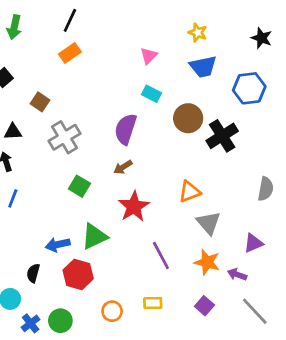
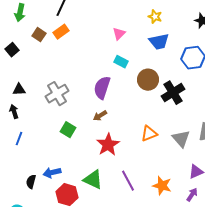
brown square: (40, 102) -> (39, 35), moved
gray triangle: (209, 223) -> (181, 139), moved
green triangle: (94, 236) -> (93, 180), moved, turned 50
black semicircle: (33, 273) -> (31, 182), moved
purple arrow: (237, 274) -> (192, 195), moved, turned 104

